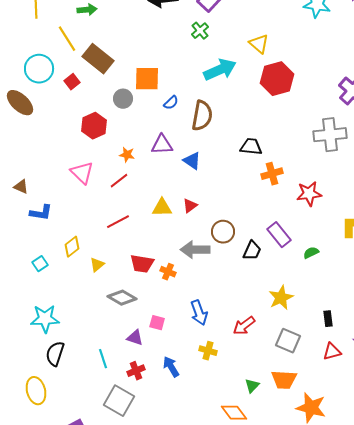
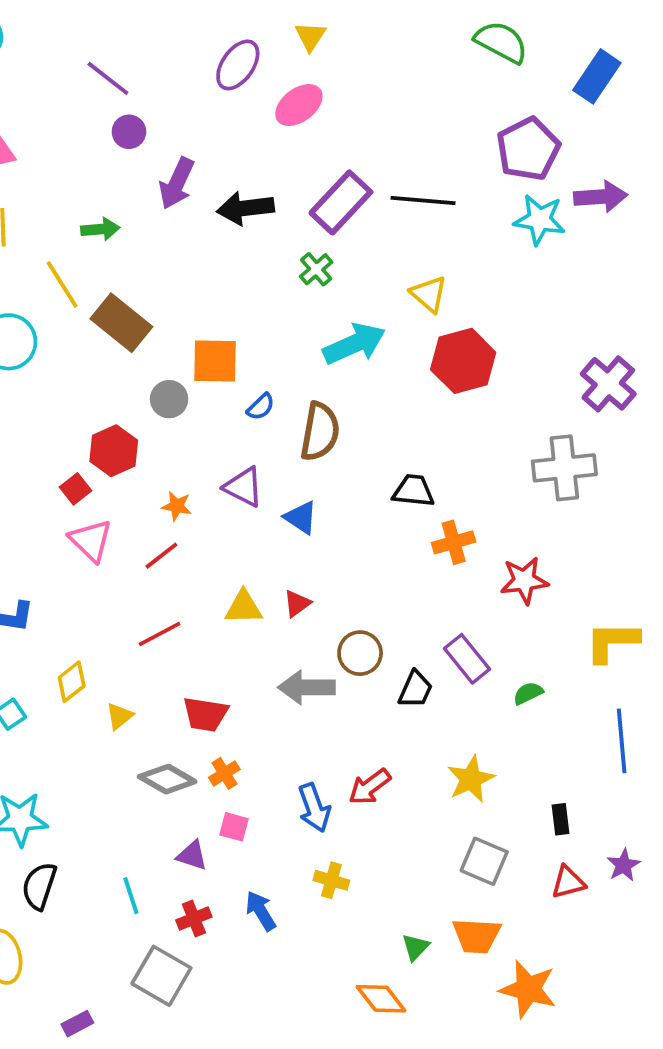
red square: (72, 82) -> (75, 489), moved
purple triangle: (162, 145) -> (244, 487), turned 30
orange cross: (168, 272) -> (224, 773), moved, turned 35
red arrow: (244, 326) -> (370, 787), moved

